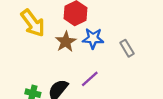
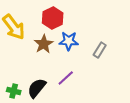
gray rectangle: (127, 48) -> (100, 50), turned 63

